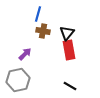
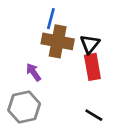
brown cross: (43, 31) -> (58, 41), size x1.6
purple arrow: (25, 54) -> (34, 72), turned -80

